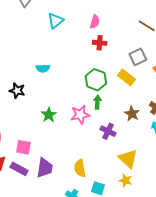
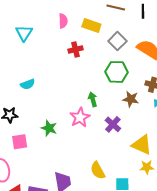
red cross: (100, 43) -> (76, 49), moved
yellow rectangle: (127, 77) -> (91, 26), moved
green hexagon: (96, 80) -> (116, 72), moved
purple cross: (108, 131) -> (113, 124), turned 35
pink square: (23, 147) -> (20, 142), moved

